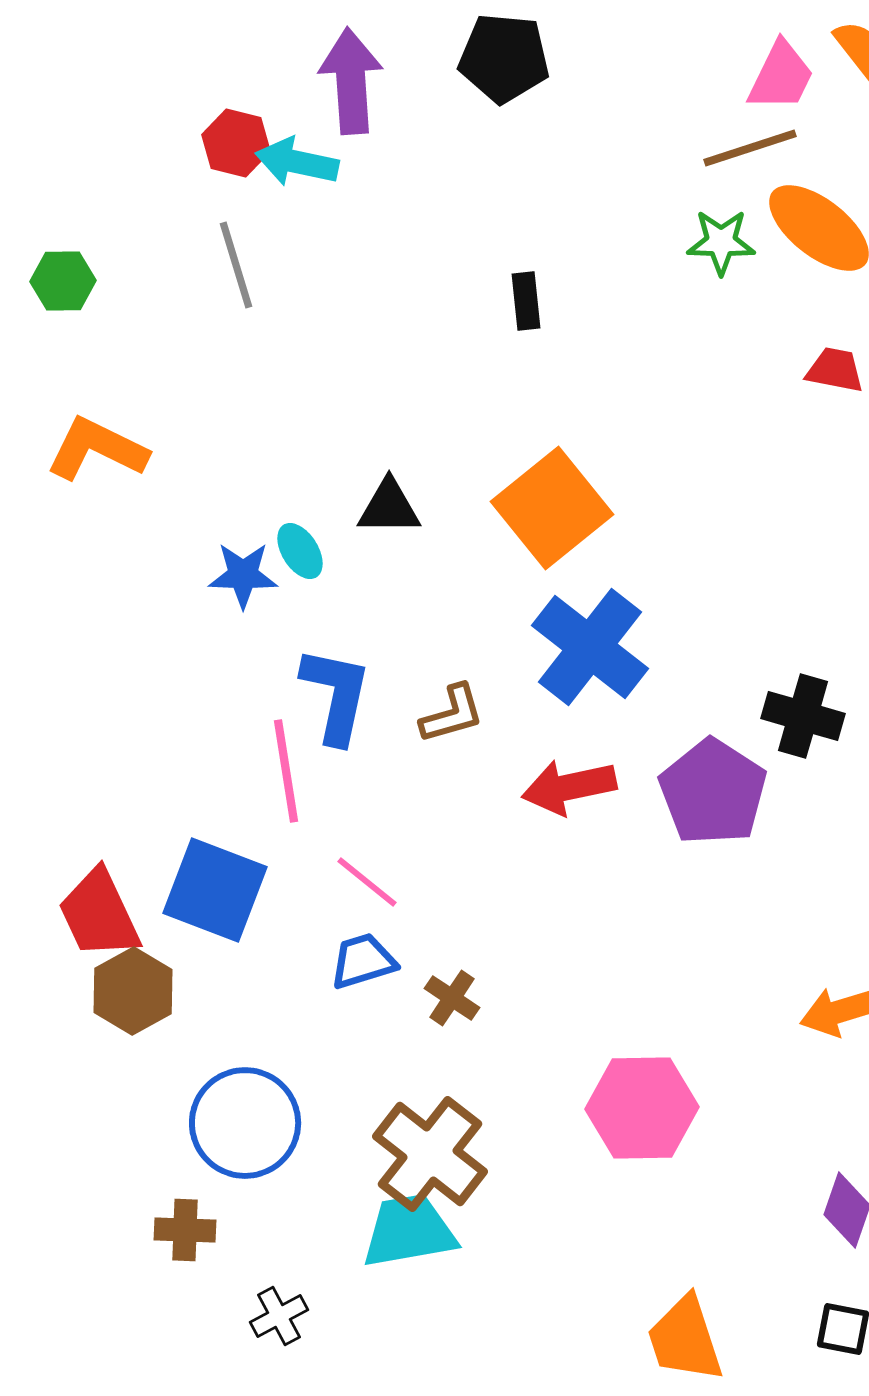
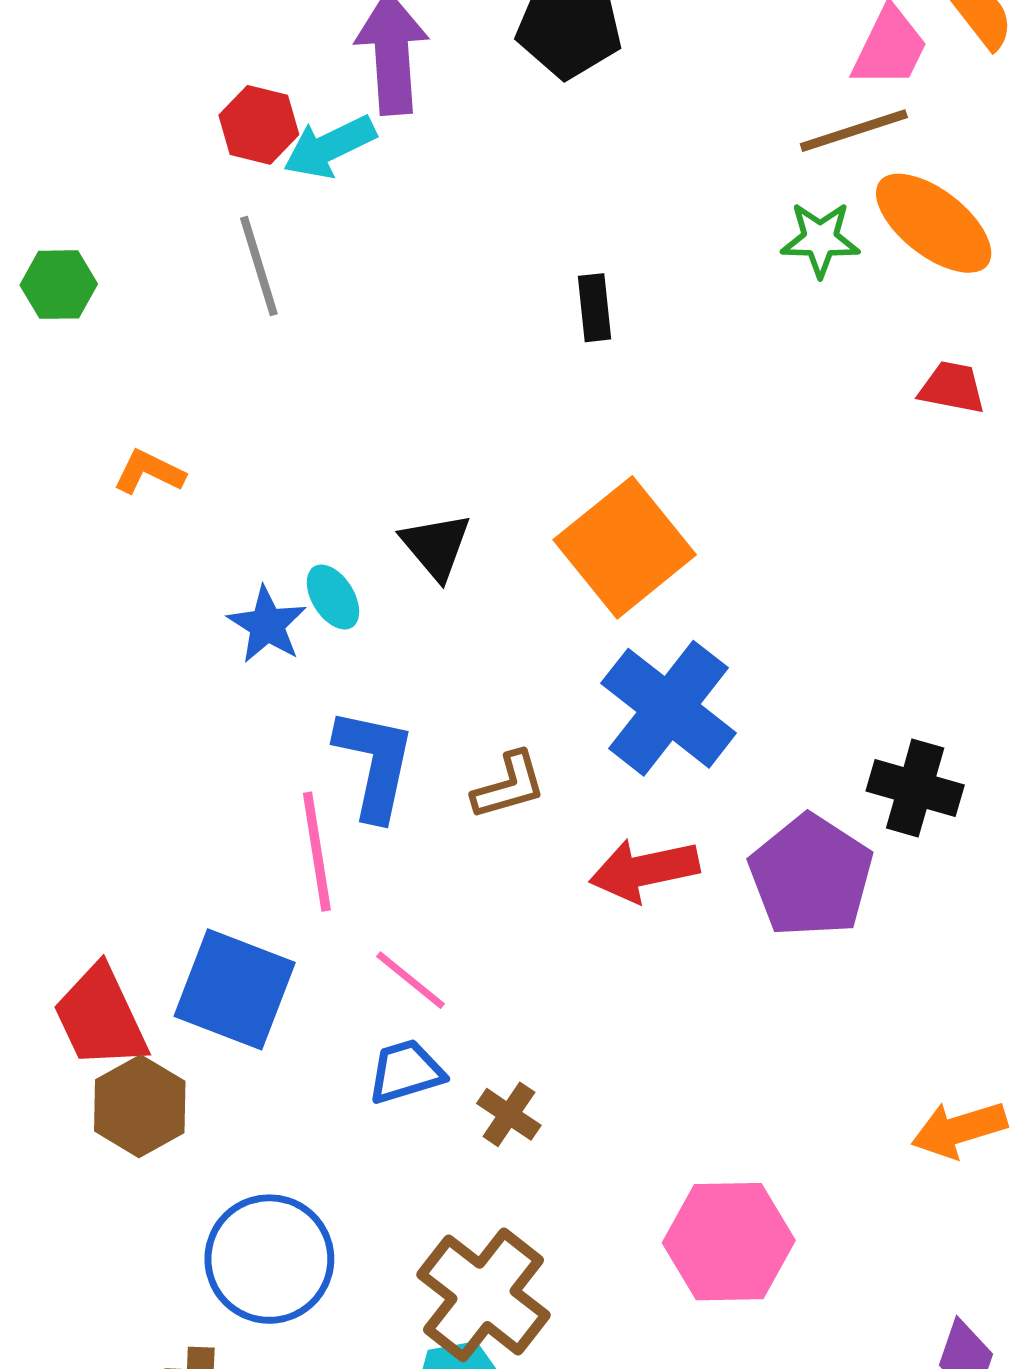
cyan arrow: (297, 162) -> (330, 147), turned -38
orange L-shape: (97, 449) -> (149, 472), moved, size x0.6
black triangle: (389, 507) -> (436, 546), turned 50
blue star: (243, 575) -> (267, 625), turned 30

